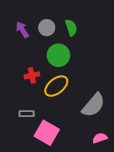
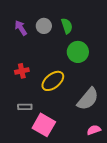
green circle: (58, 55) -> (78, 52), moved
red cross: (32, 75) -> (22, 71), moved

